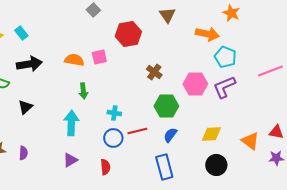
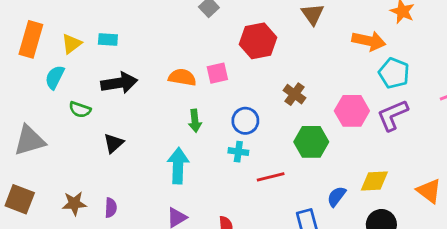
cyan rectangle: (21, 33) -> (108, 39), turned -48
blue semicircle: (170, 135) -> (337, 196), moved
blue circle: (113, 138) -> (245, 121), moved

